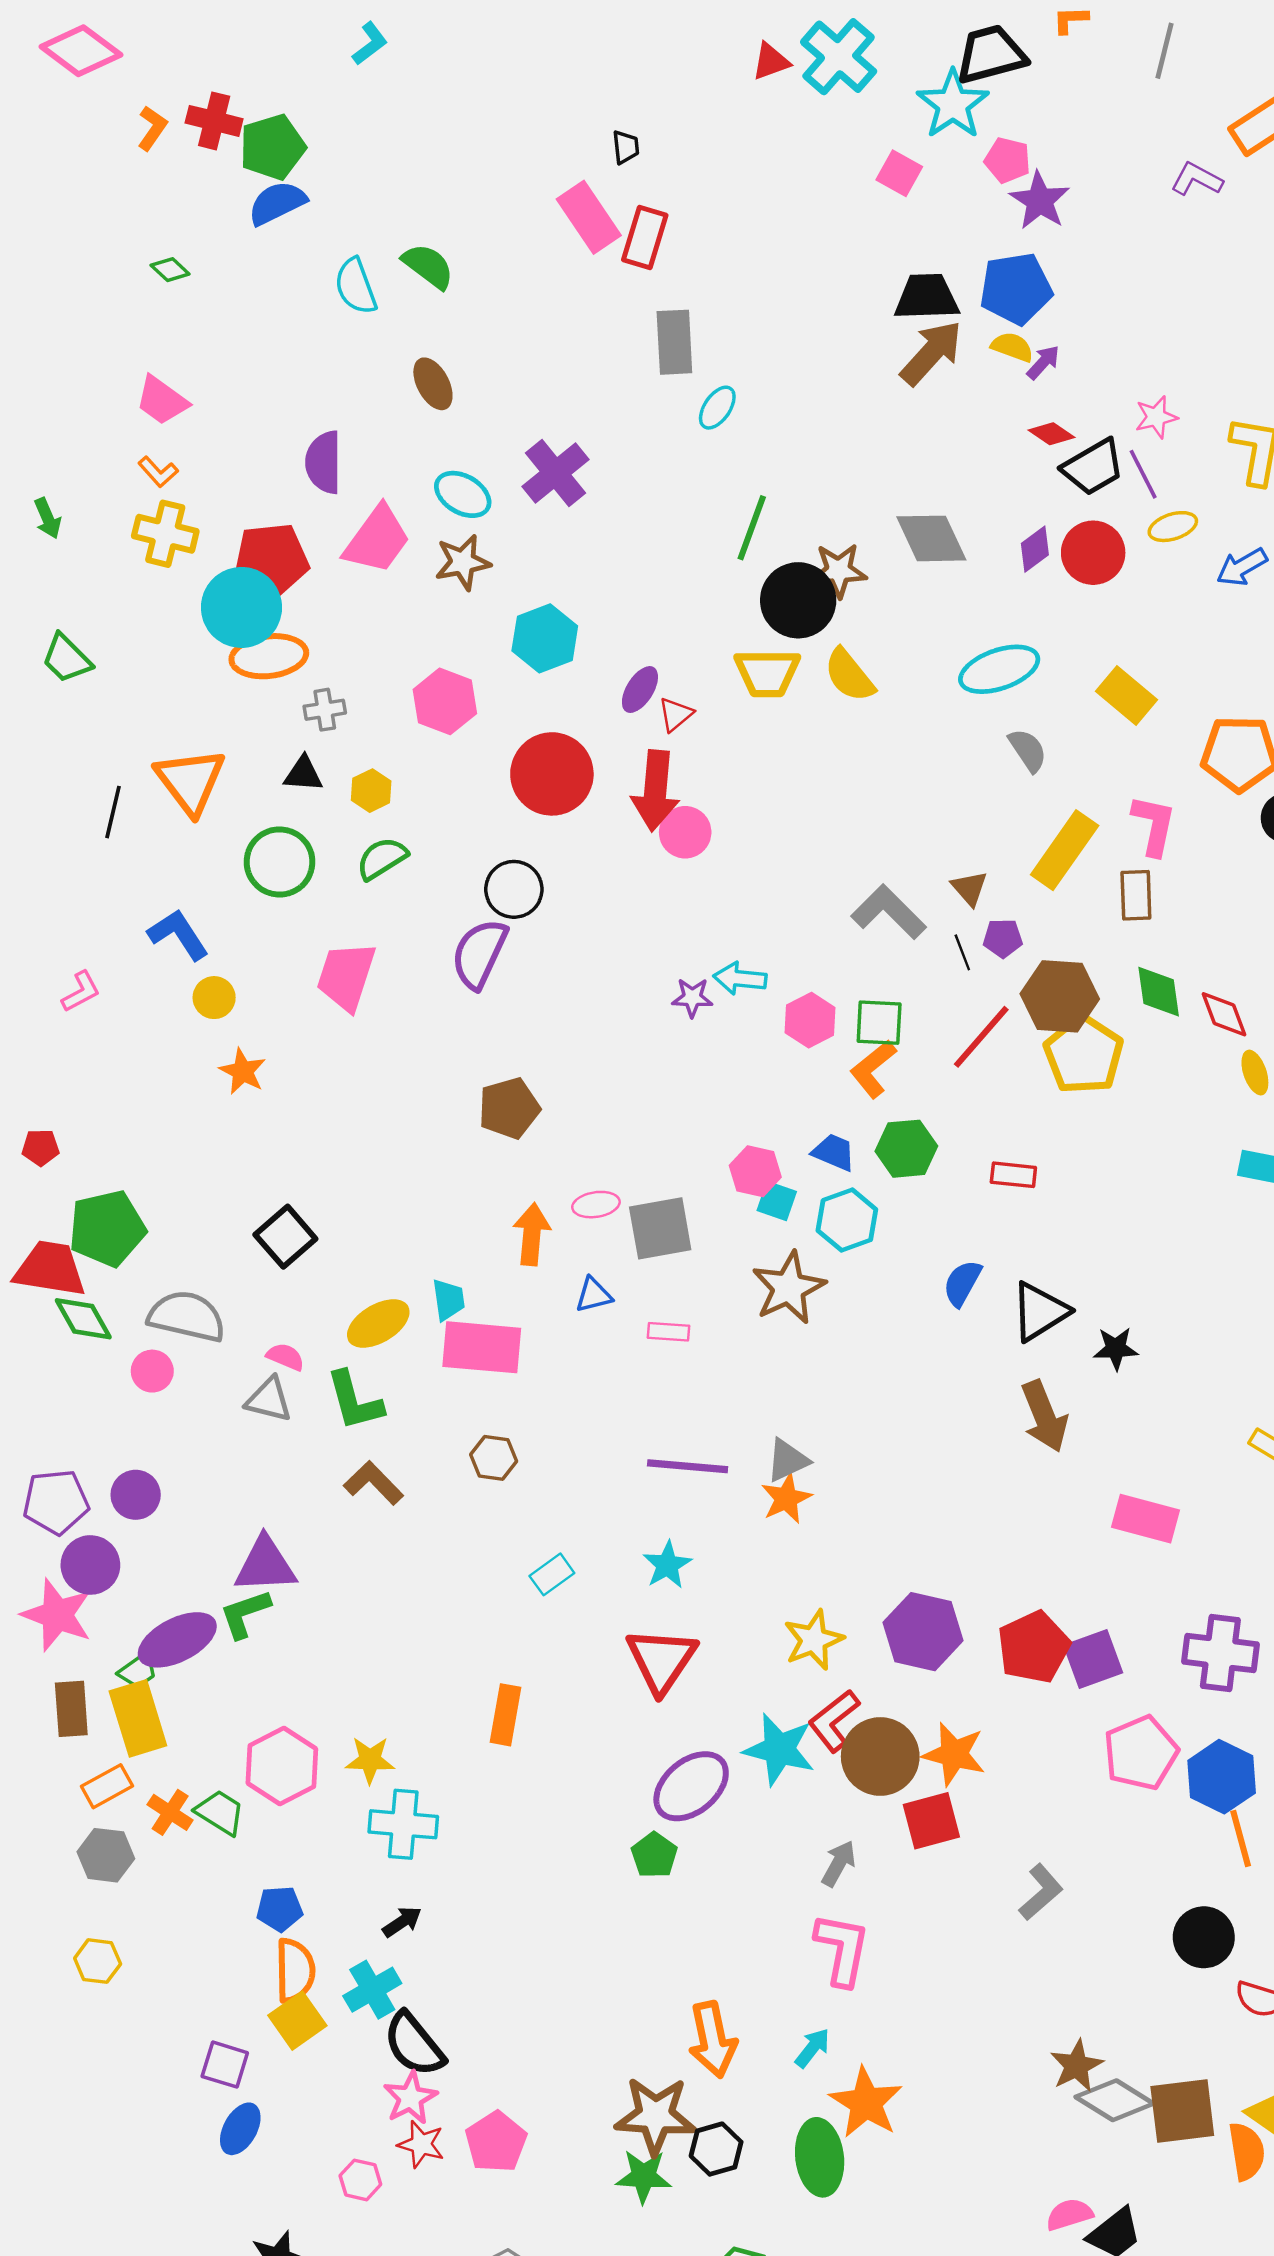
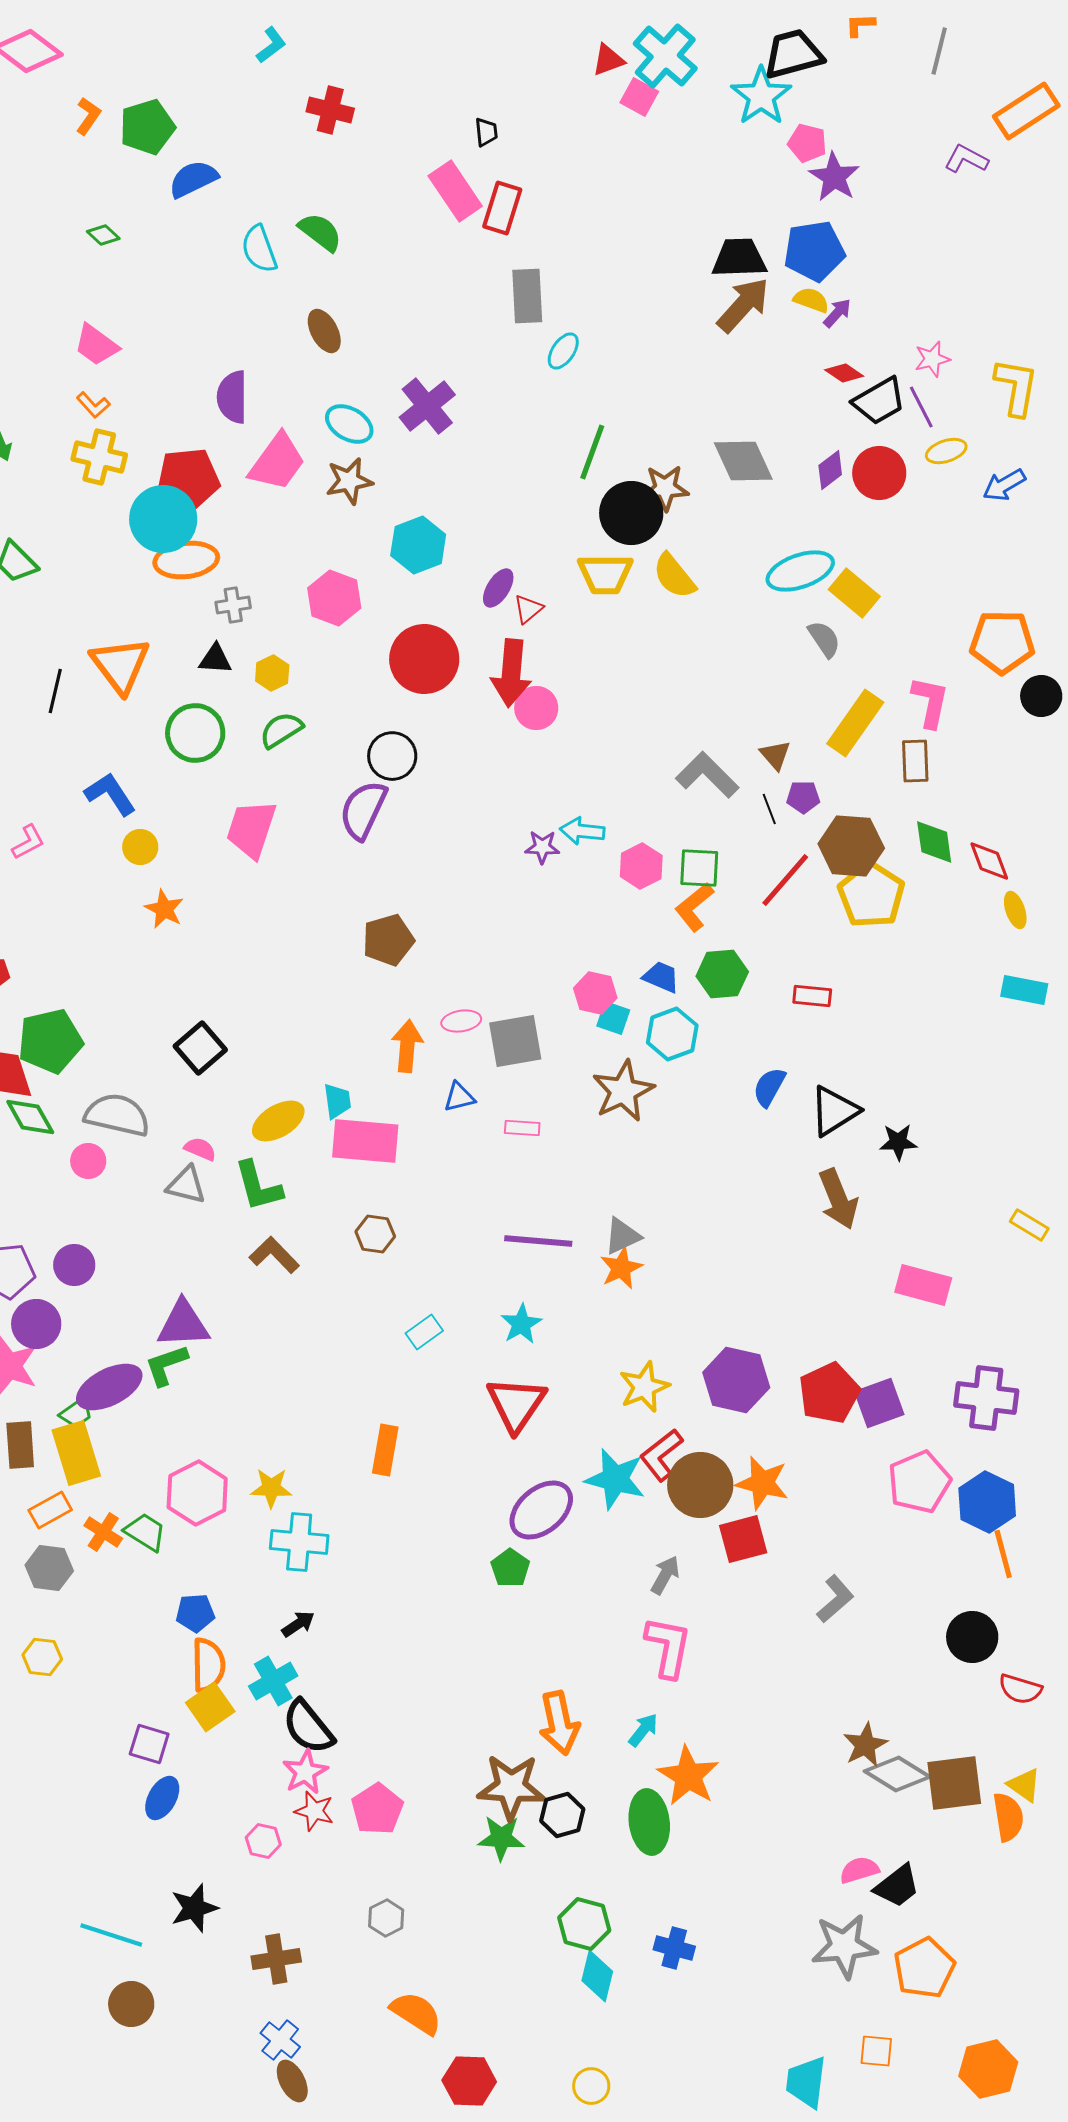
red cross: (214, 121) -> (330, 110), moved
green pentagon: (272, 147) -> (147, 127), moved
pink square: (899, 173) -> (639, 97), moved
yellow rectangle: (1126, 695) -> (854, 593), moved

